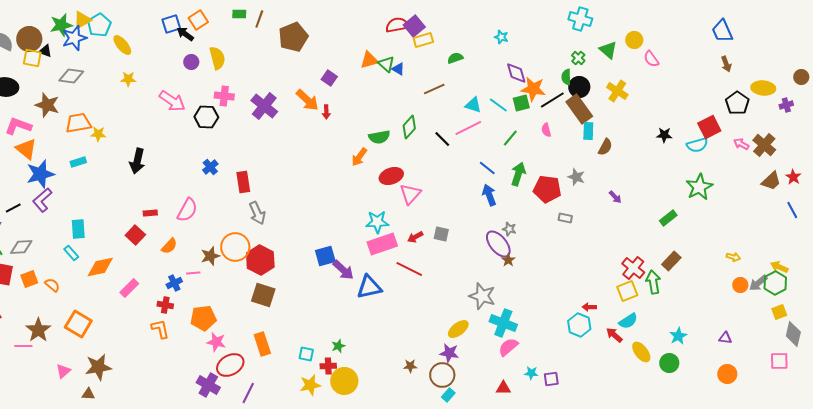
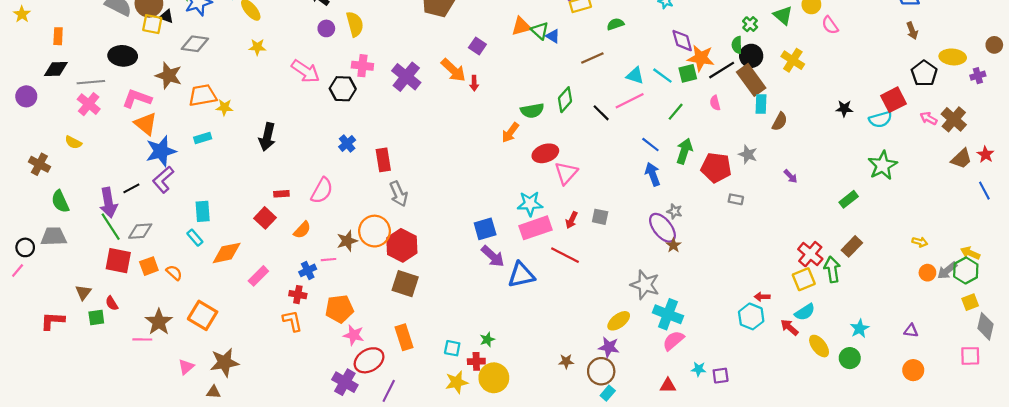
red arrow: (415, 237) -> (572, 220), turned -35
blue square: (325, 256) -> (485, 229), moved

